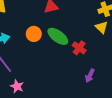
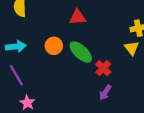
purple arrow: (90, 76) -> (105, 92), moved

